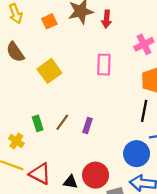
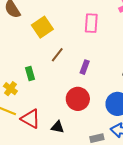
brown line: (62, 122) -> (57, 55), moved
purple rectangle: (88, 125) -> (85, 67), moved
red circle: (96, 175) -> (78, 99), moved

